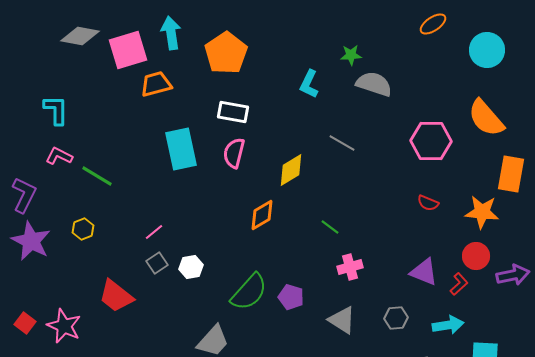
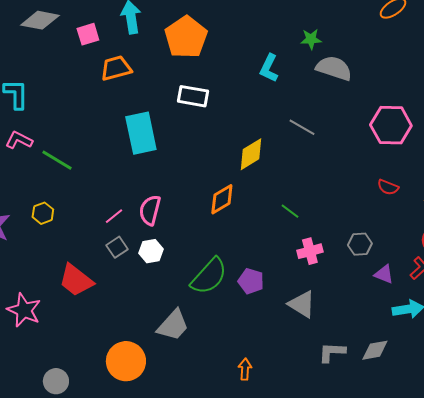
pink square: (128, 50) -> (88, 34), size x0.6
pink semicircle: (234, 153) -> (150, 210), moved
purple triangle: (424, 272) -> (384, 274), moved, size x0.7
gray hexagon: (396, 318) -> (360, 244), moved

